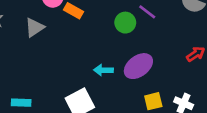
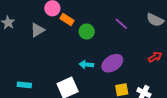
green circle: (125, 23) -> (87, 32), moved

